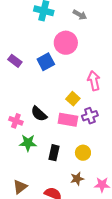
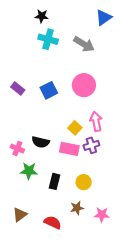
gray arrow: (80, 15) -> (84, 44), size x1.5
pink circle: (66, 43) -> (84, 85), moved
pink arrow: (94, 81) -> (96, 121), moved
black semicircle: (39, 114) -> (41, 142), turned -30

